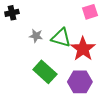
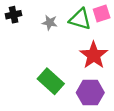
gray star: (36, 36) -> (50, 23), moved
green triangle: (61, 38) -> (80, 19), moved

